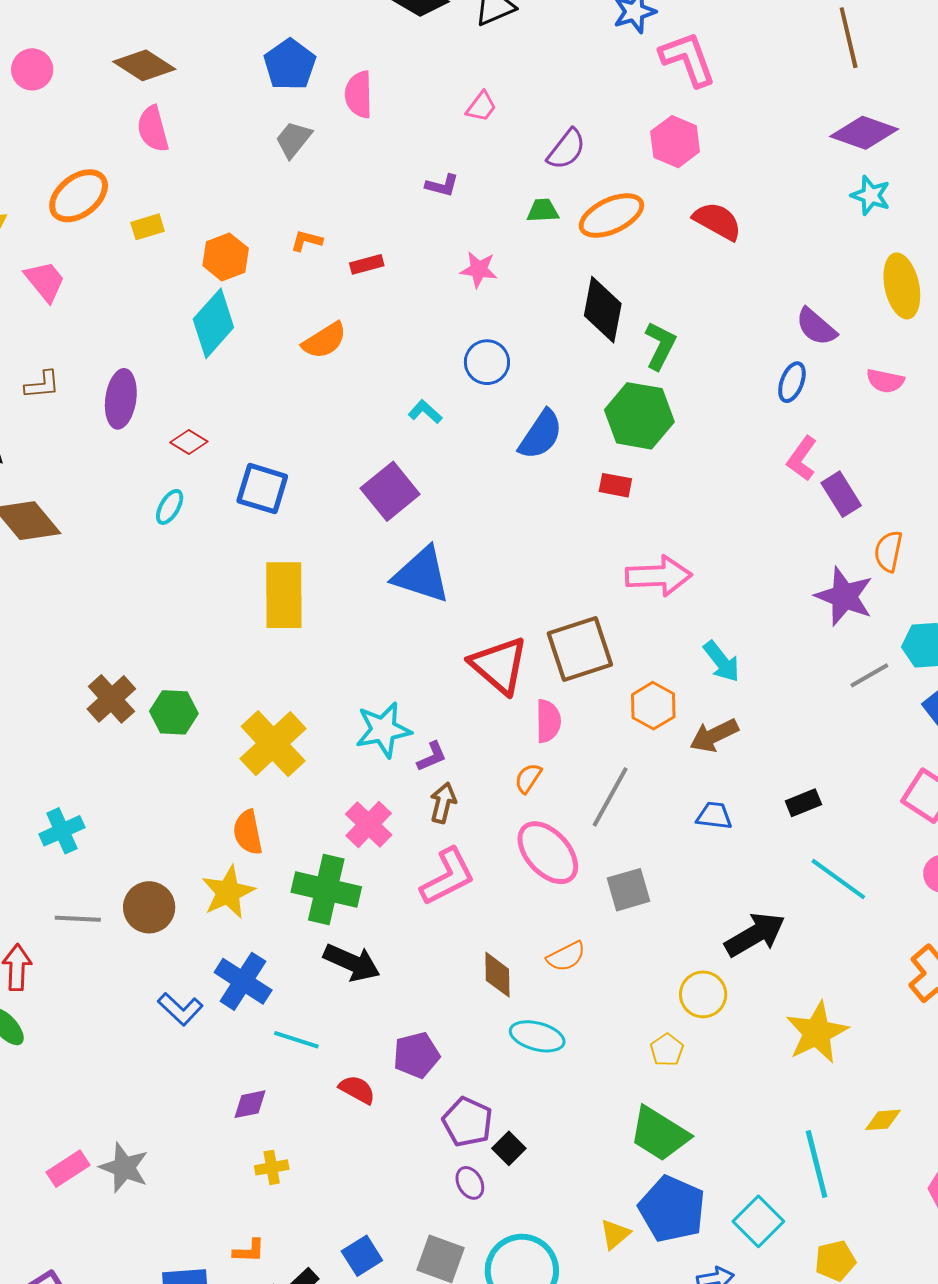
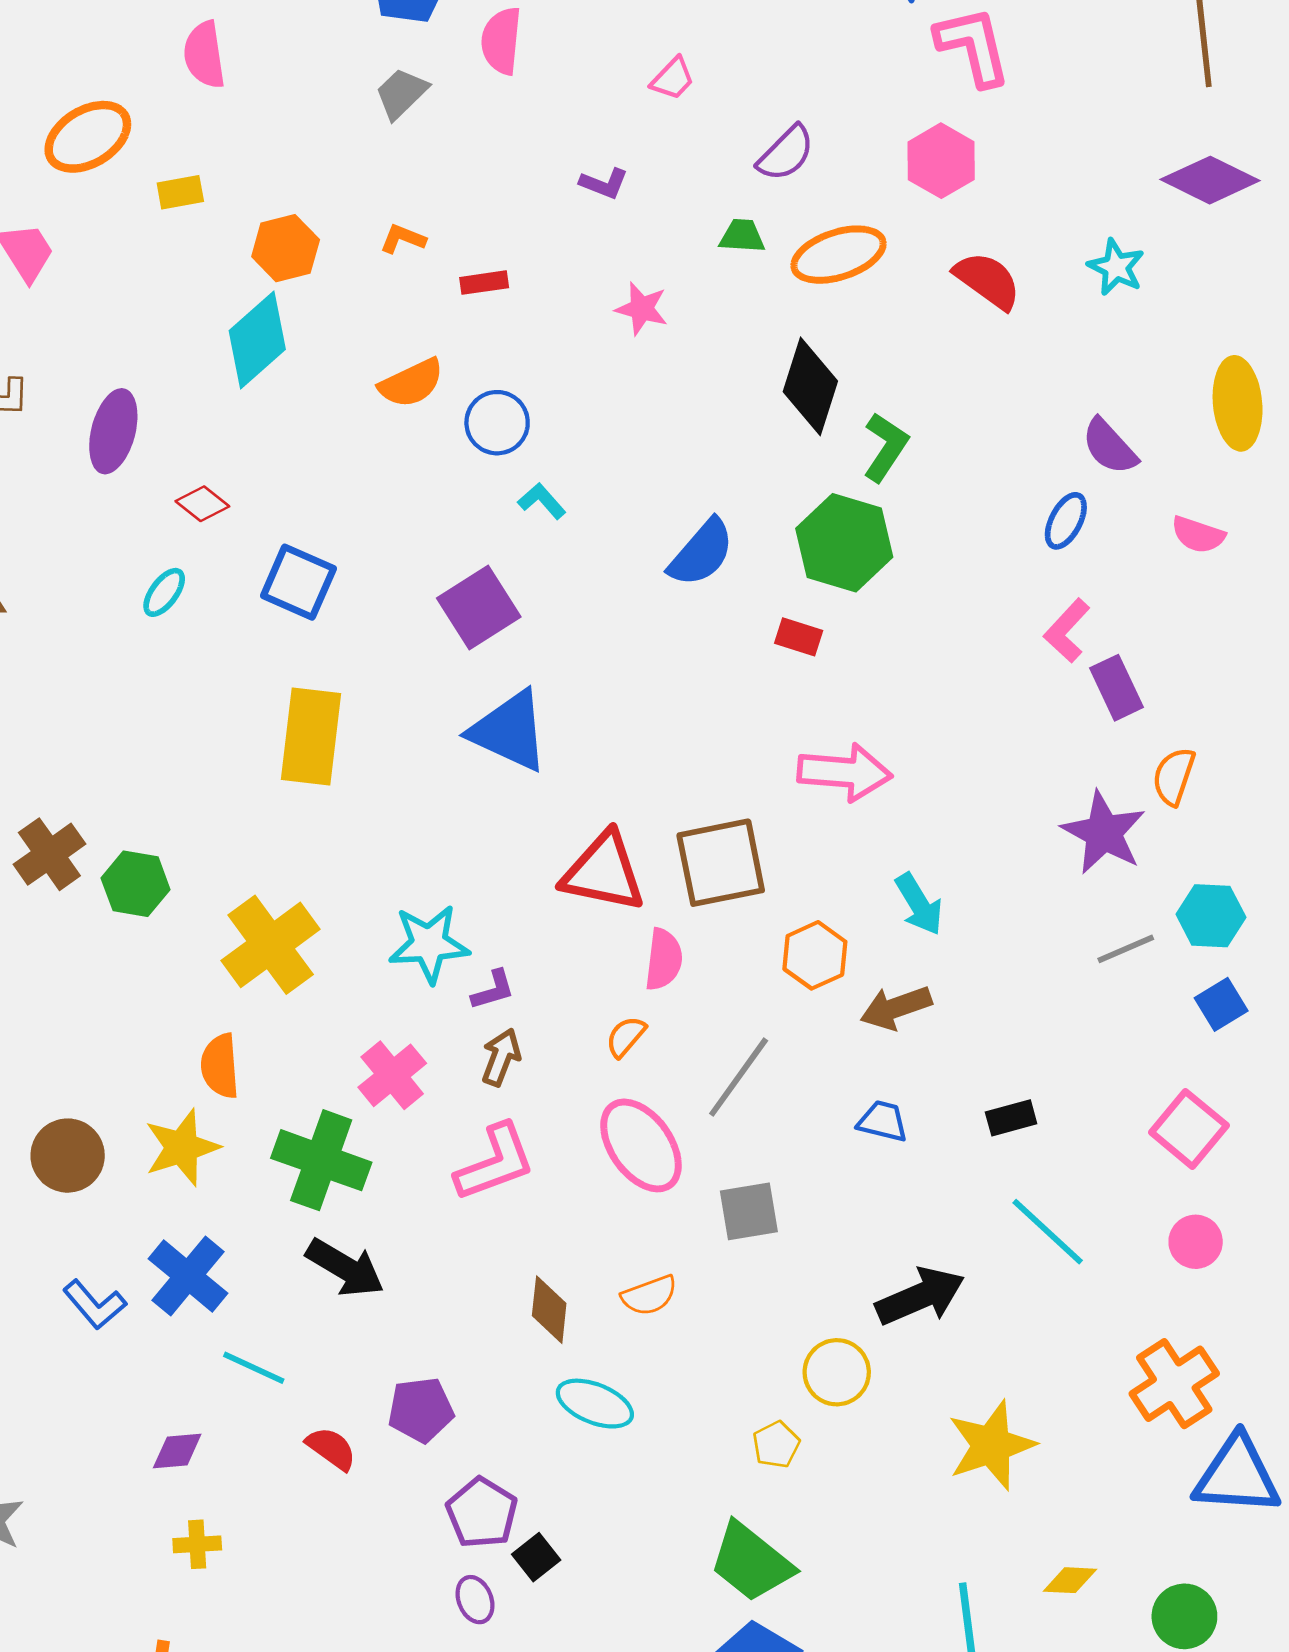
cyan star: (871, 195) -> (1116, 267), moved
blue circle: (487, 362) -> (497, 423), moved
red triangle: (499, 665) -> (604, 872), turned -36

